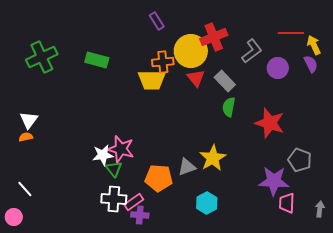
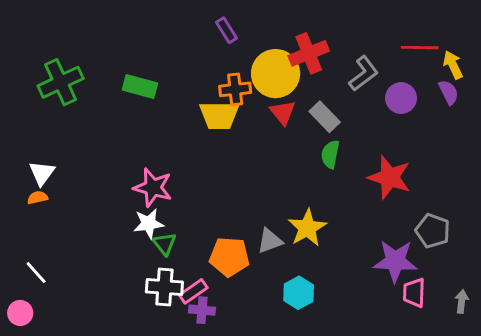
pink star: (121, 149) -> (153, 187), moved

